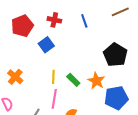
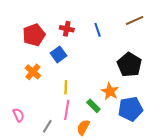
orange cross: (15, 77) -> (33, 72), moved
green rectangle: (73, 80) -> (93, 106), moved

